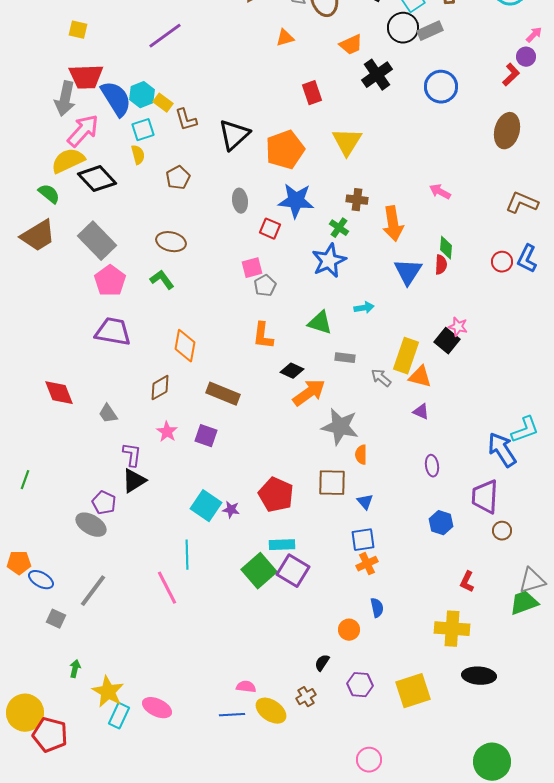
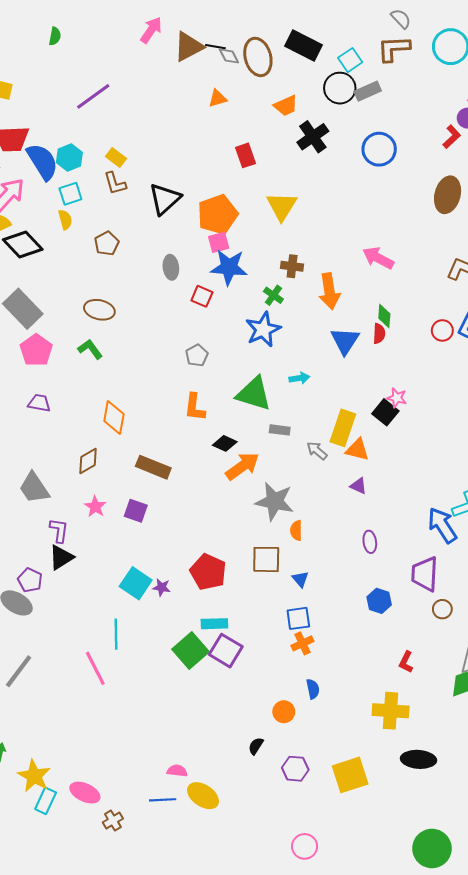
yellow rectangle: (163, 103) -> (116, 157), moved
pink arrow: (440, 192) -> (378, 258), size x1.4
pink square: (252, 268) -> (219, 242), moved
green triangle: (320, 323) -> (254, 394), size x1.4
purple trapezoid: (113, 332) -> (39, 403), size x0.6
gray trapezoid: (108, 414) -> (34, 488), size x1.6
brown cross: (306, 697) -> (113, 821), moved

